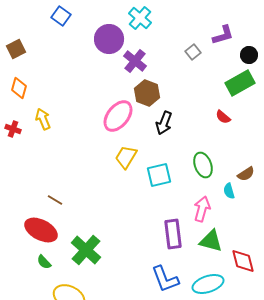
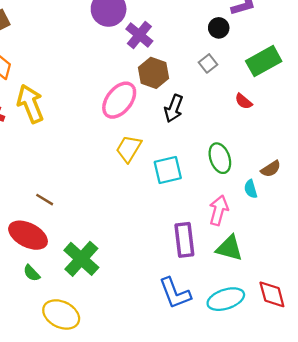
gray square: (193, 52) -> (208, 63), moved
black circle: (249, 55) -> (219, 28), moved
yellow arrow: (43, 119) -> (30, 104), size x1.5
red diamond: (243, 261) -> (272, 294), moved

